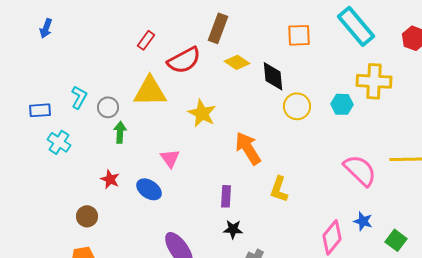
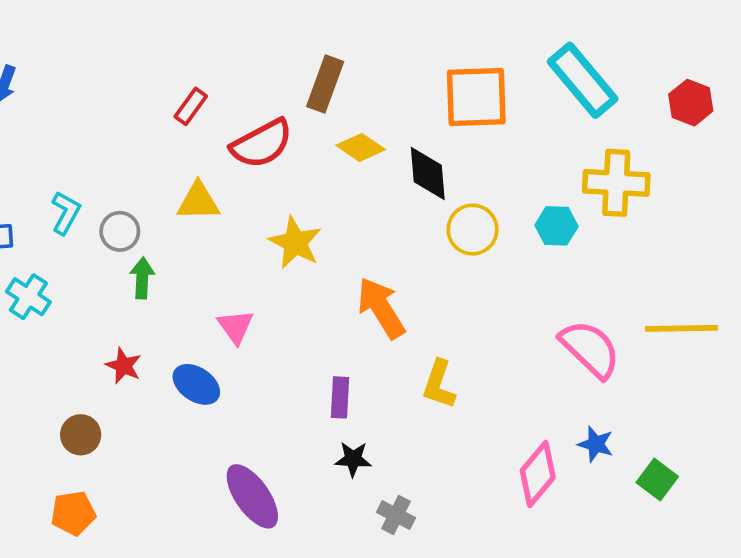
orange square: (299, 35) -> (476, 97), size x1.5
yellow triangle: (150, 91) -> (198, 202), size x0.7

